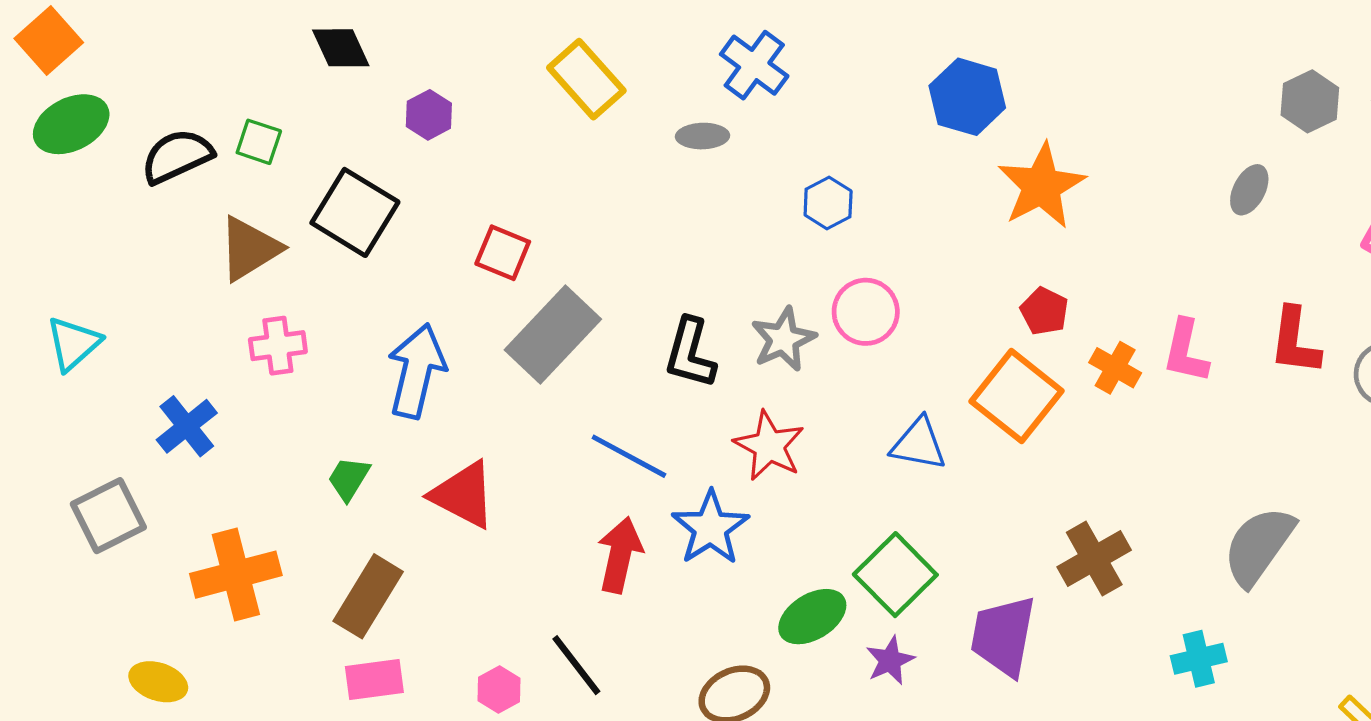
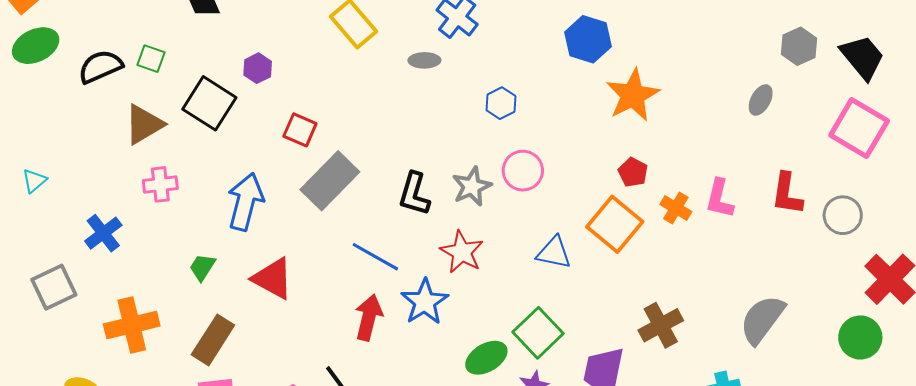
purple hexagon: (429, 115) -> (258, 68), moved
cyan triangle: (73, 344) -> (34, 181), size x0.7

